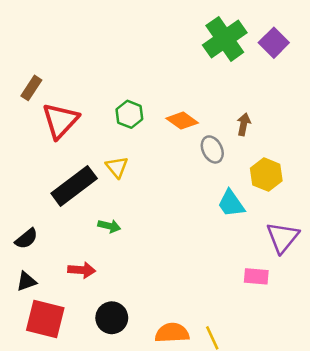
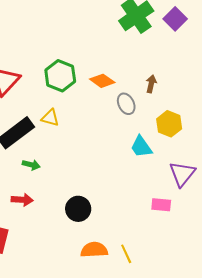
green hexagon: (129, 114) -> (60, 76), size x1.4
yellow triangle: (117, 167) -> (50, 118), turned -36
green arrow: (109, 226) -> (31, 165), moved
black circle: (112, 318) -> (78, 209), moved

